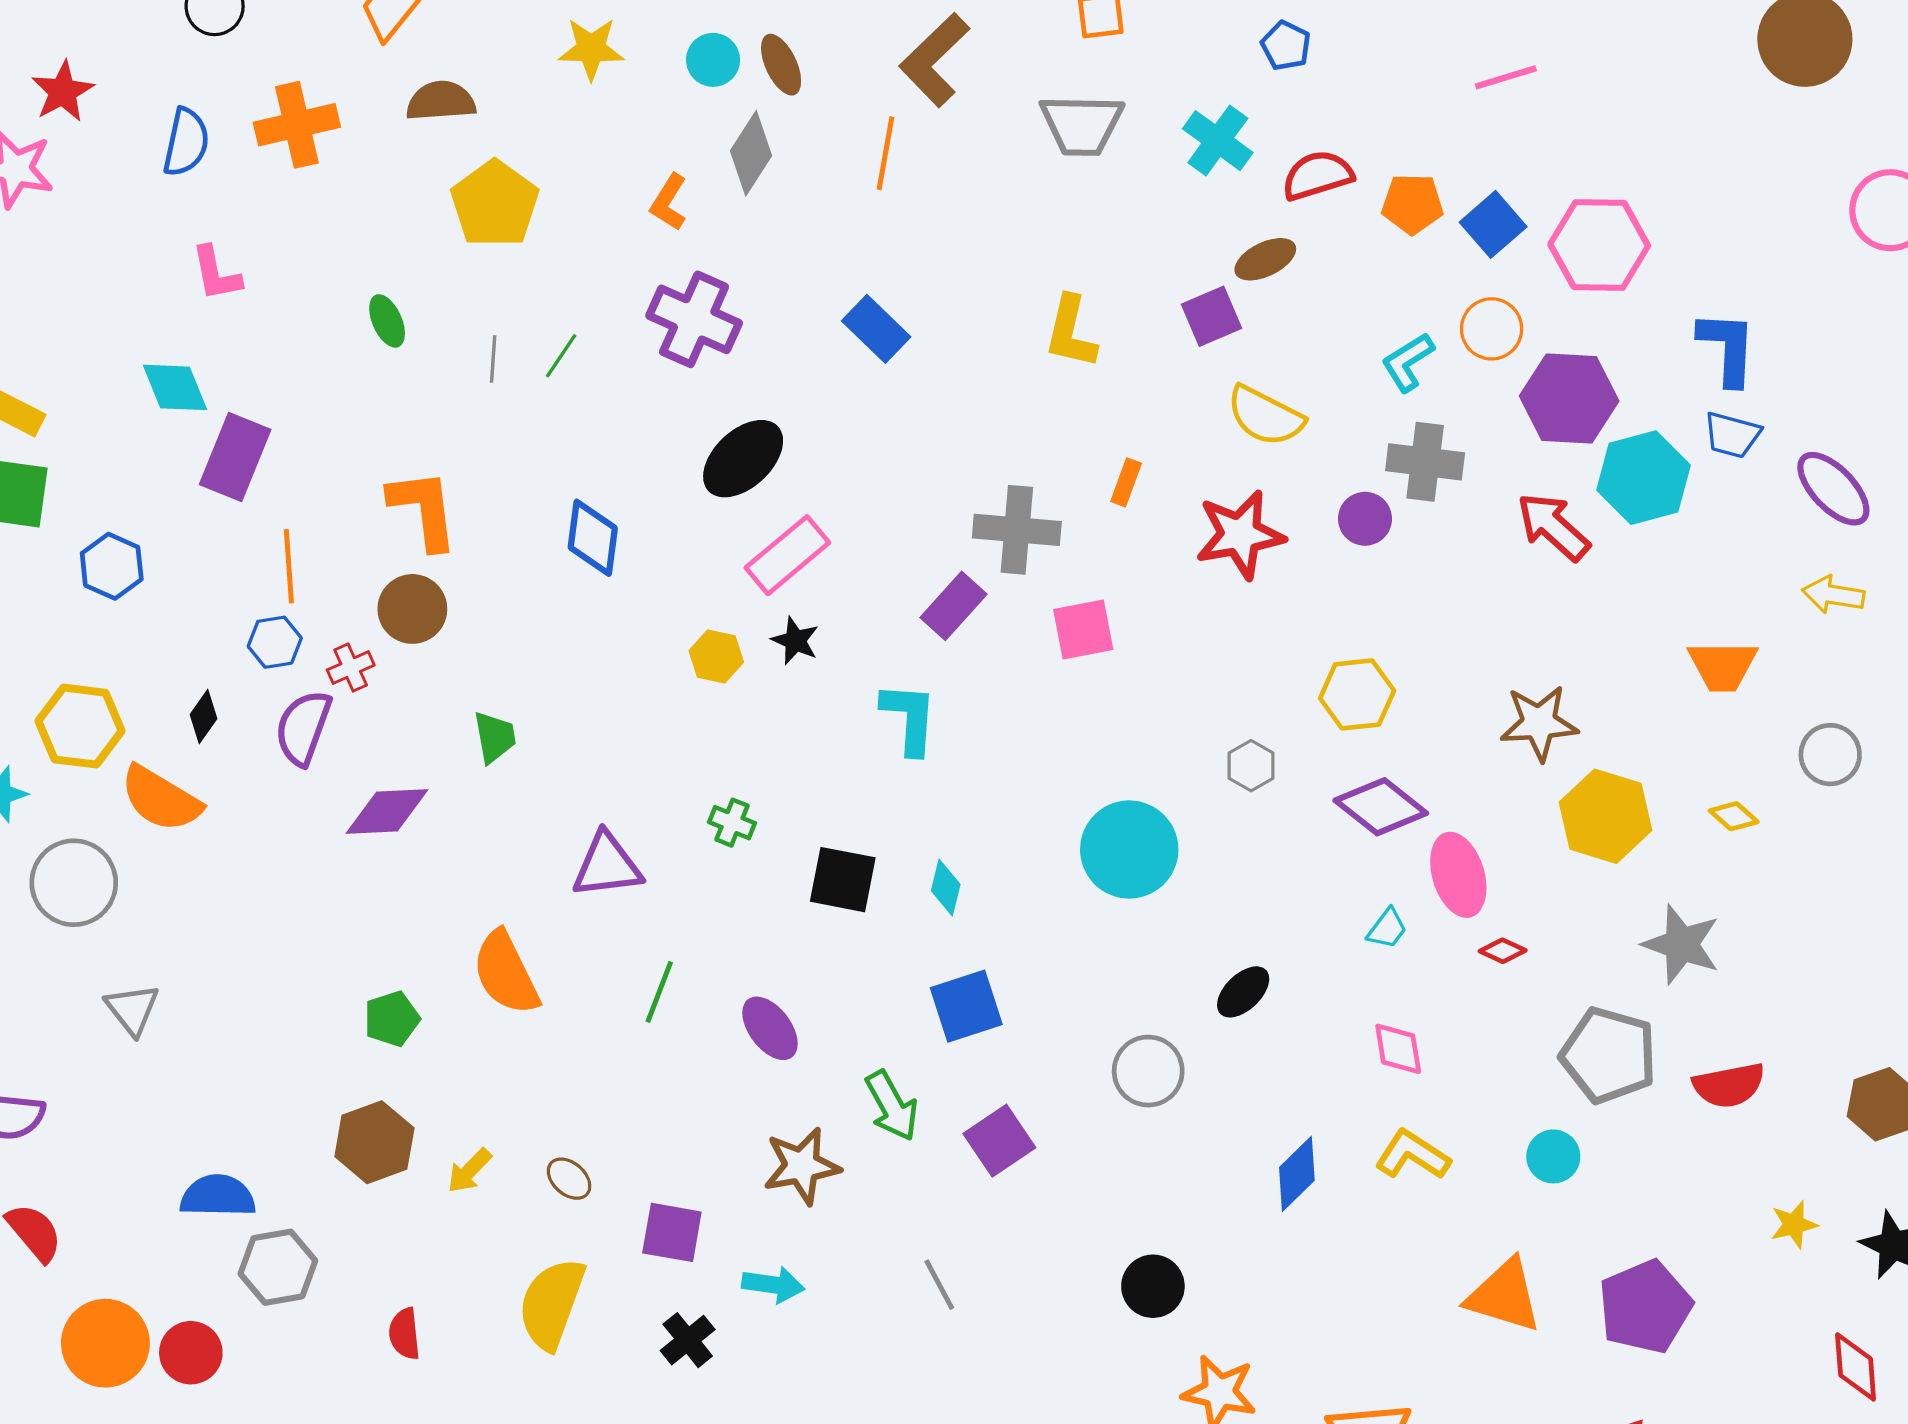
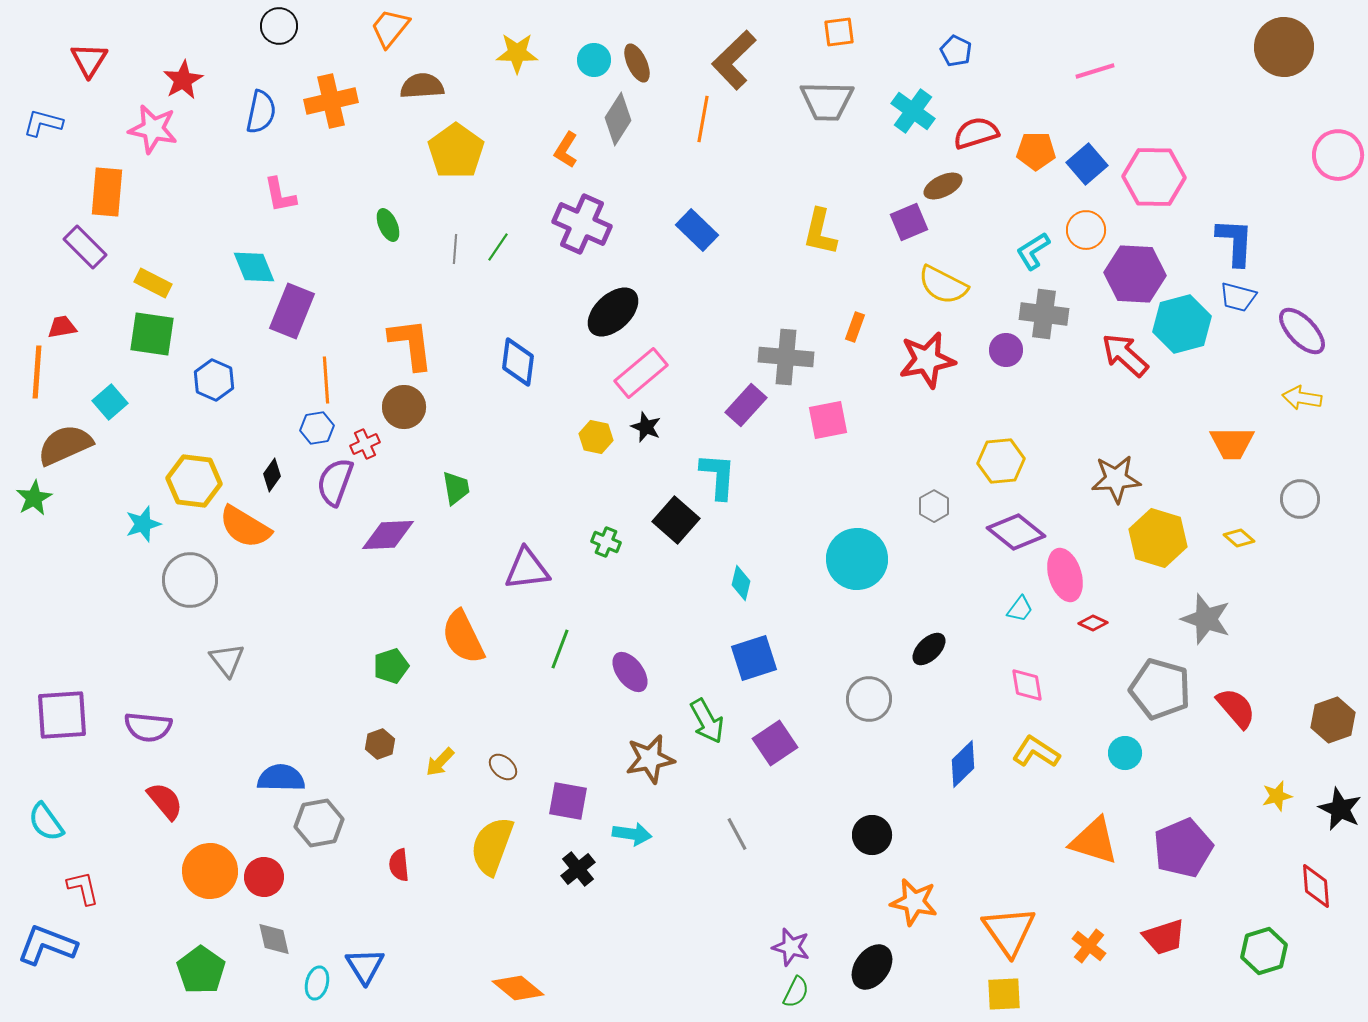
black square: (843, 880) -> (676, 520), moved, turned 30
red semicircle: (1729, 1085) -> (1236, 708), turned -120
brown hexagon: (374, 1142) -> (380, 744), size x0.6

